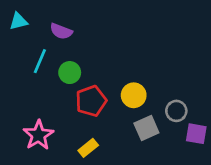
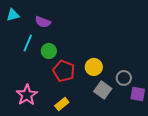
red pentagon: (91, 101) -> (64, 71), turned -30
gray square: (146, 128) -> (103, 90), turned -30

